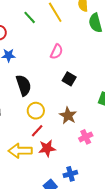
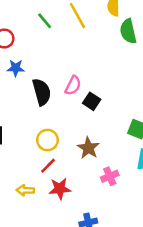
pink semicircle: (57, 52) -> (73, 86), moved
black semicircle: (24, 85) -> (42, 92), moved
yellow arrow: (20, 151) -> (25, 190), size x0.6

